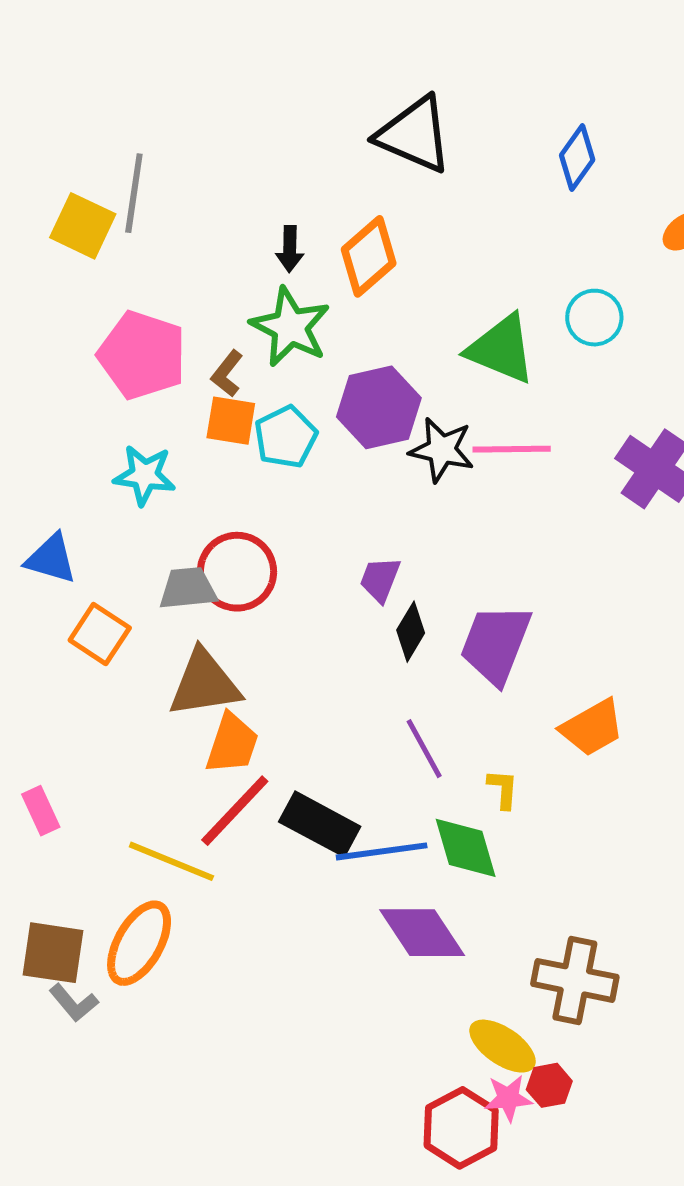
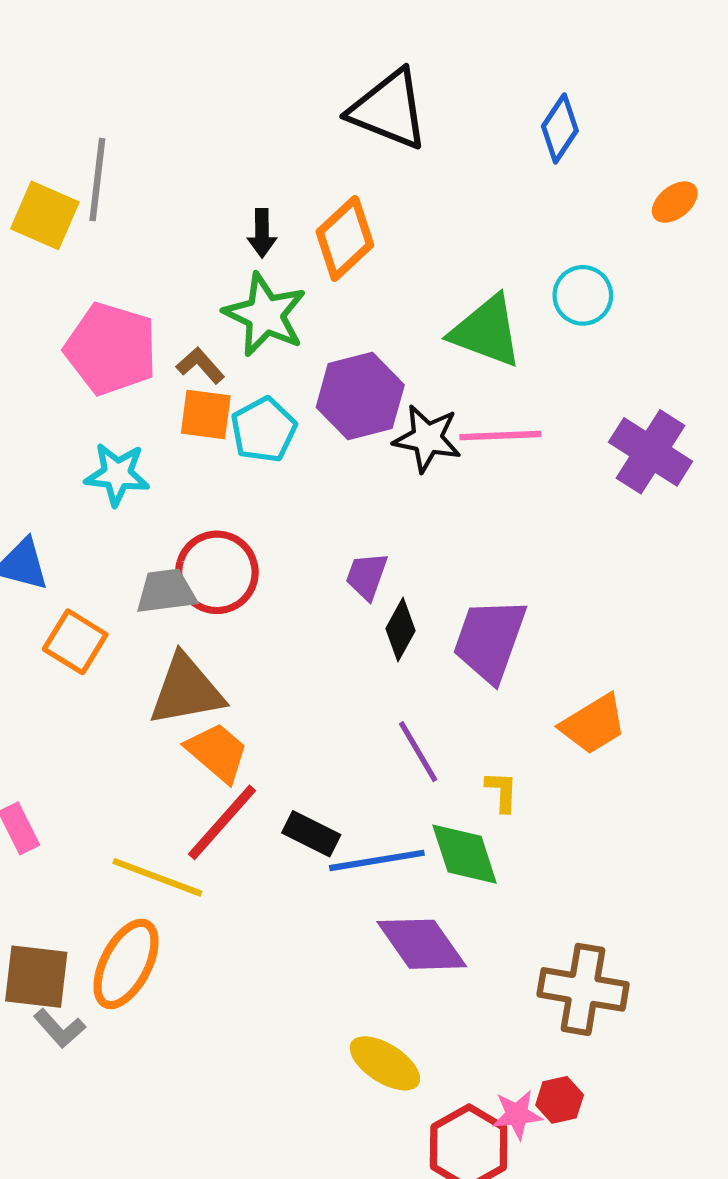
brown L-shape: (227, 374) -> (200, 365), turned 102
orange trapezoid: (232, 744) -> (217, 752), turned -66
black rectangle: (320, 824) -> (311, 834), size x0.7
yellow ellipse: (503, 1046) -> (385, 1063), moved

